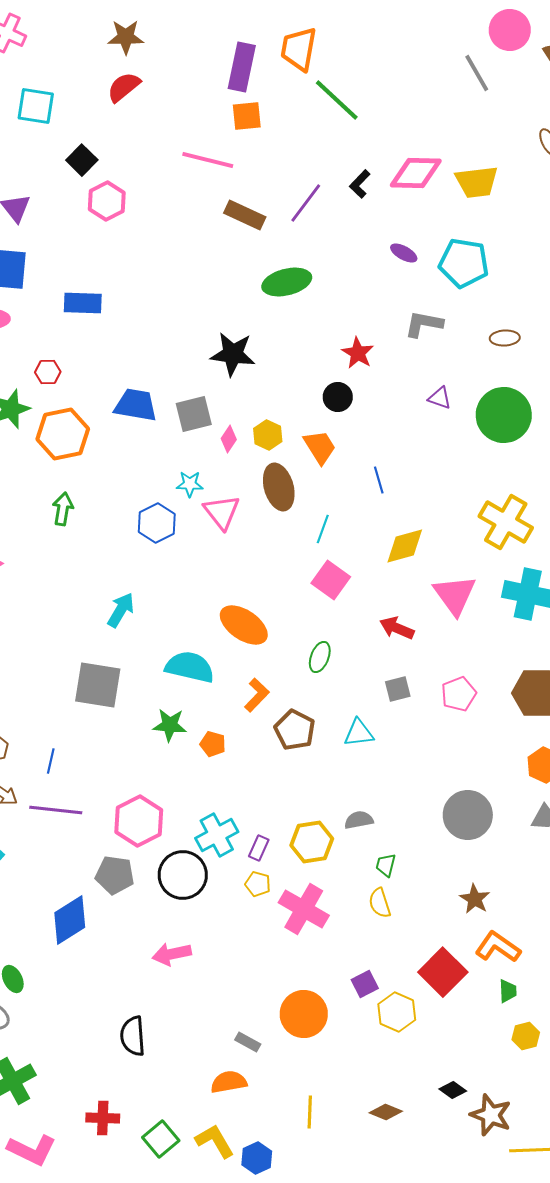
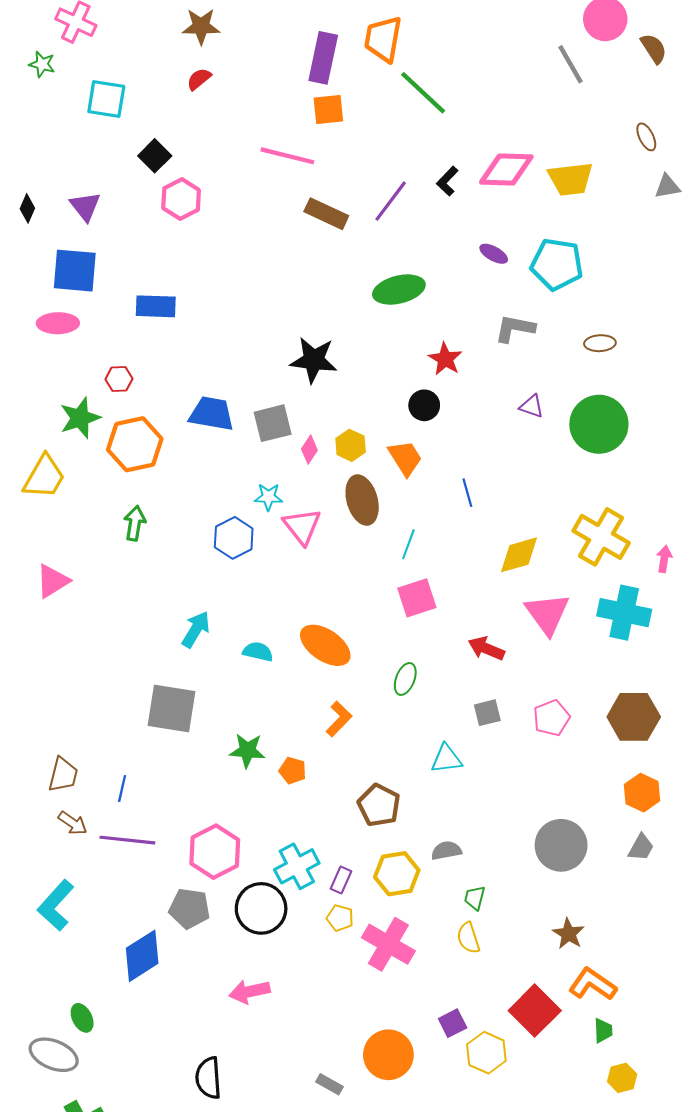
red semicircle: (124, 87) -> (199, 79), size x0.7
green ellipse: (287, 282) -> (399, 290), moved
yellow diamond: (405, 546) -> (519, 555), moved
pink square: (331, 580) -> (417, 598), turned 36
cyan semicircle: (190, 667) -> (258, 652), moved, size x0.6
brown pentagon: (295, 730) -> (379, 805), moved

